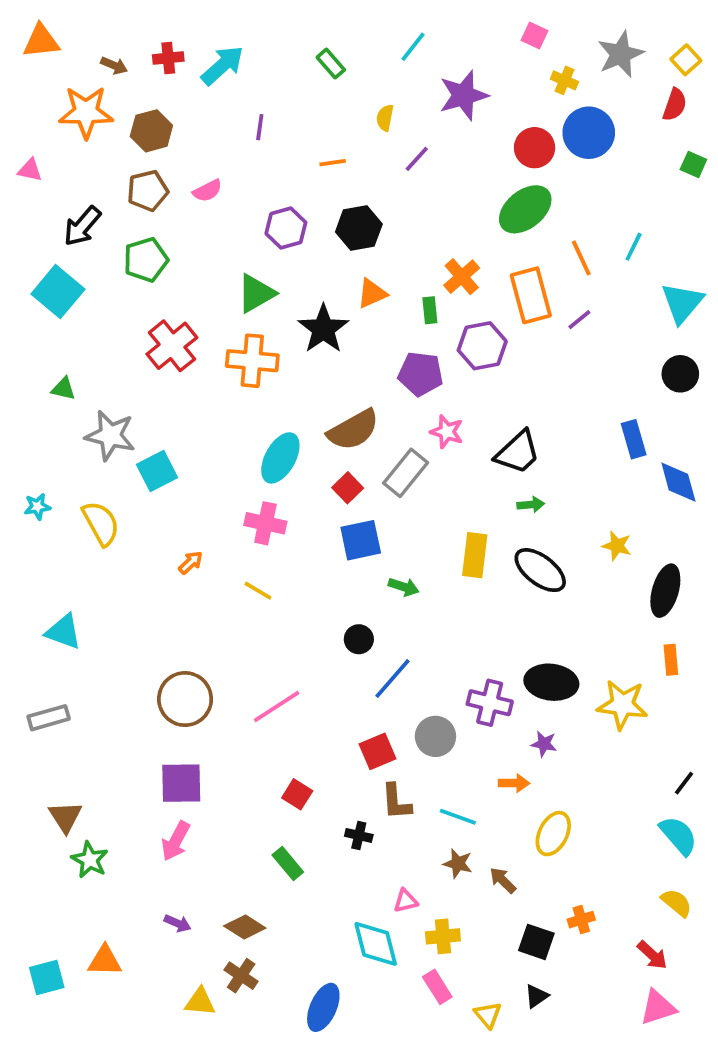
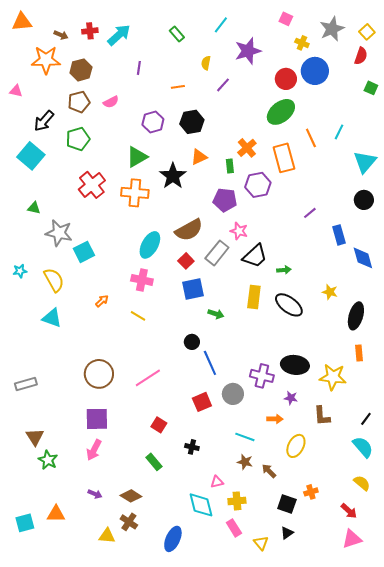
purple line: (579, 320) -> (310, 213), moved
black trapezoid: (518, 452) -> (255, 256), moved
cyan triangle: (64, 632) -> (52, 318), moved
blue line: (392, 678) -> (210, 363), turned -65
brown L-shape: (396, 802) -> (322, 416), moved

